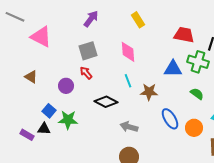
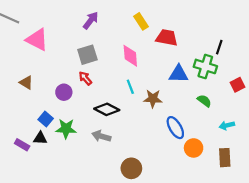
red trapezoid: (184, 35) -> (167, 38), moved
gray arrow: (129, 127) -> (101, 136), moved
orange circle: (194, 128) -> (194, 148), moved

